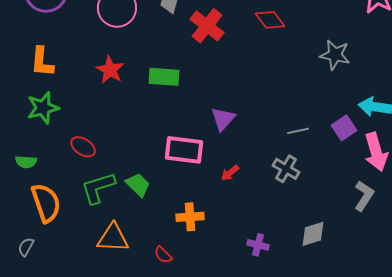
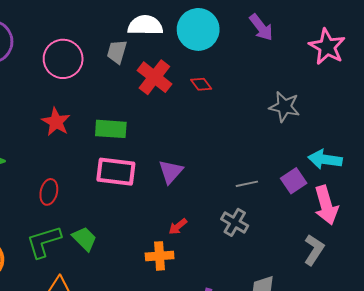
red diamond: (270, 20) -> (201, 84), moved, size x0.7
red ellipse: (83, 147) -> (49, 192), moved, turned 70
pink rectangle: (184, 150) -> (116, 172), moved
orange cross: (190, 217) -> (160, 256), moved

